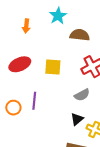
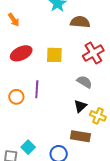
orange arrow: (26, 26) -> (14, 20), moved, turned -40
gray semicircle: (82, 95) -> (84, 82), turned -119

